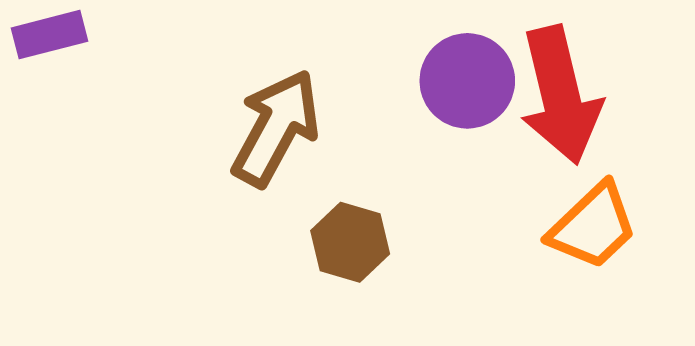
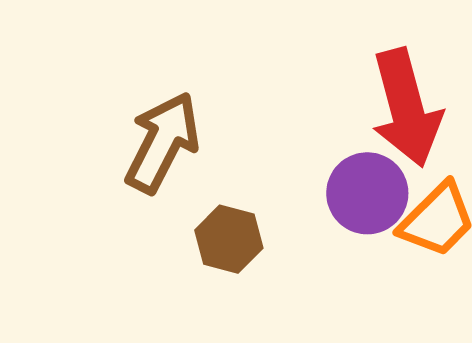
purple circle: (467, 81) -> (367, 193), moved

